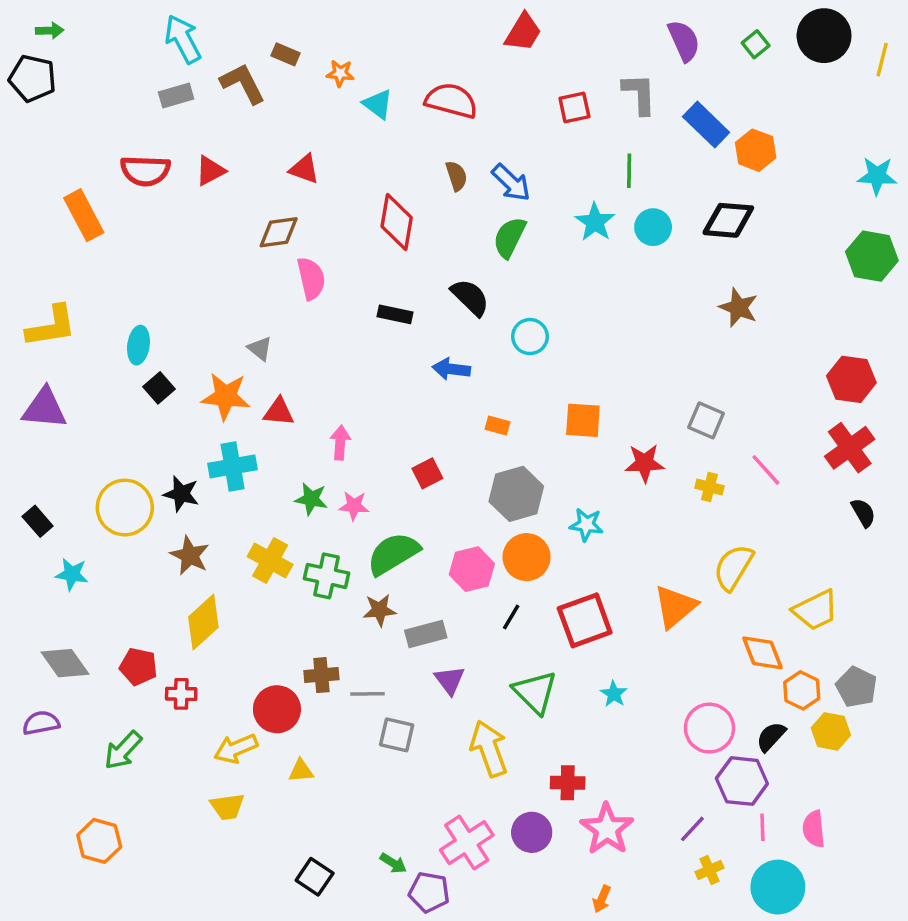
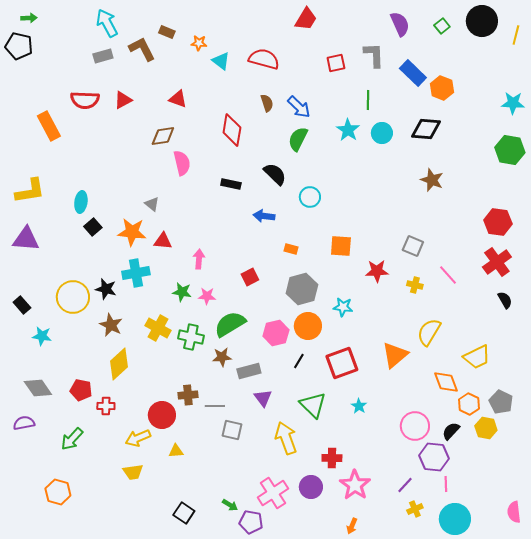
pink semicircle: (814, 829) -> (514, 512), moved

